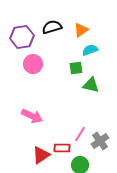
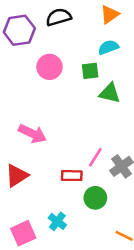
orange triangle: (81, 30) -> (110, 15), moved
pink circle: (33, 64) -> (49, 67), moved
red triangle: (41, 155) -> (17, 176), moved

